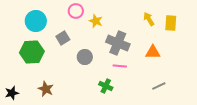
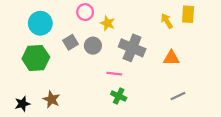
yellow rectangle: (171, 23) -> (188, 14), moved
gray circle: (85, 57) -> (93, 46), moved
pink line: (120, 66) -> (114, 74), moved
black star: (12, 93) -> (22, 104), moved

